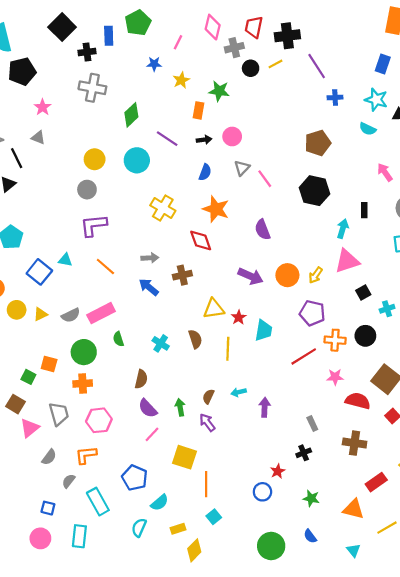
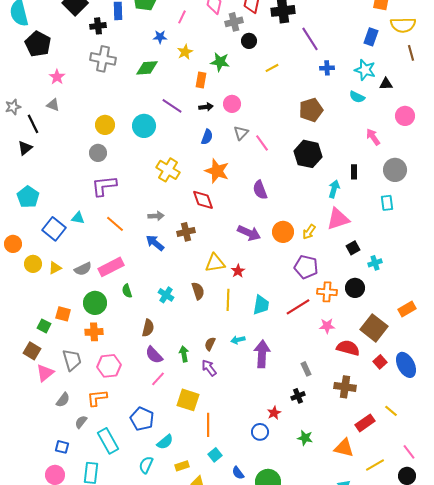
yellow line: (275, 64) -> (272, 68), moved
black pentagon: (22, 71) -> (38, 44), turned -30
green diamond: (131, 115) -> (147, 68), moved, turned 40
cyan trapezoid: (264, 330) -> (261, 305), moved
purple arrow: (265, 407) -> (262, 354), size x1.5
blue semicircle: (310, 536) -> (238, 473), moved

